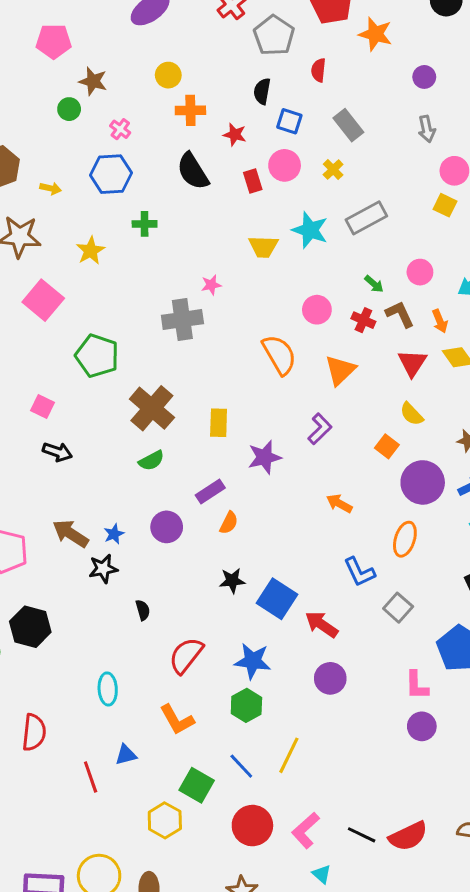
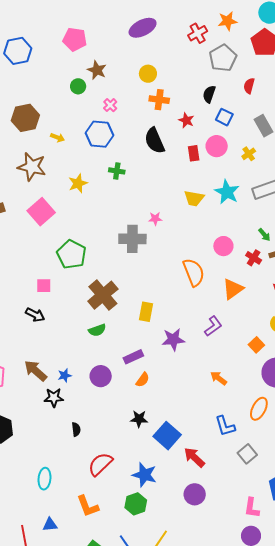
pink square: (42, 406) -> (44, 286), moved, turned -35

